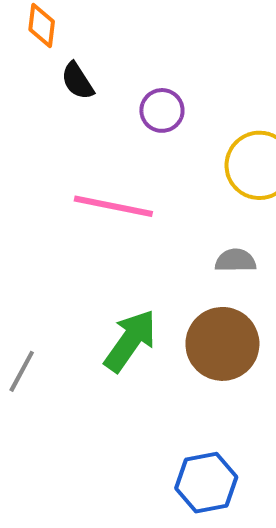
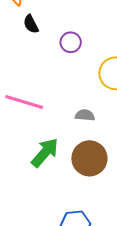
pink line: (113, 206) -> (24, 102), moved
gray semicircle: (235, 260) -> (85, 115), moved

